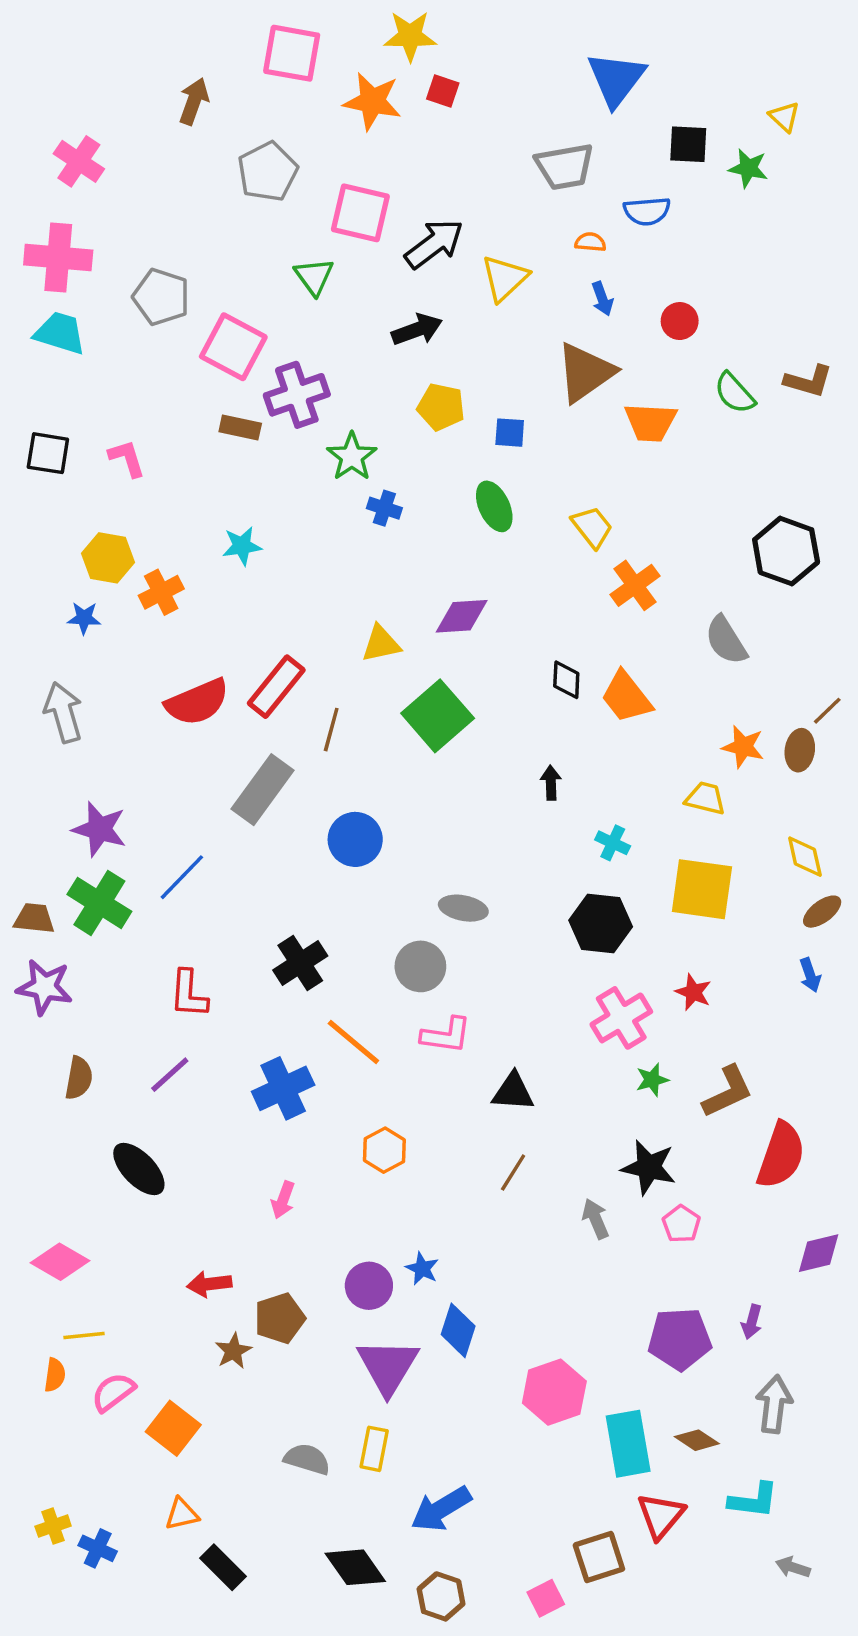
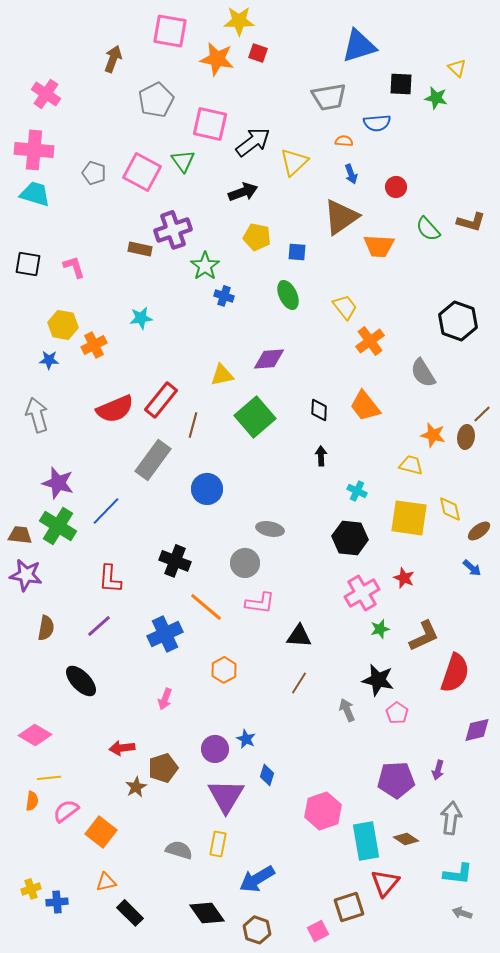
blue triangle: (616, 79) -> (359, 46), turned 36
gray pentagon: (161, 297) -> (94, 173), size x0.7
pink square: (233, 347) -> (142, 172), moved
black diamond: (566, 680) -> (319, 410), moved
yellow diamond: (805, 857) -> (450, 509), moved
black cross: (300, 963) -> (175, 561), turned -36
blue arrow: (810, 975) -> (472, 568), turned -30
blue diamond: (458, 1330) -> (267, 775), size x0.7
cyan L-shape: (753, 1500) -> (458, 874), moved
blue cross: (98, 1548) -> (57, 902), turned -30

